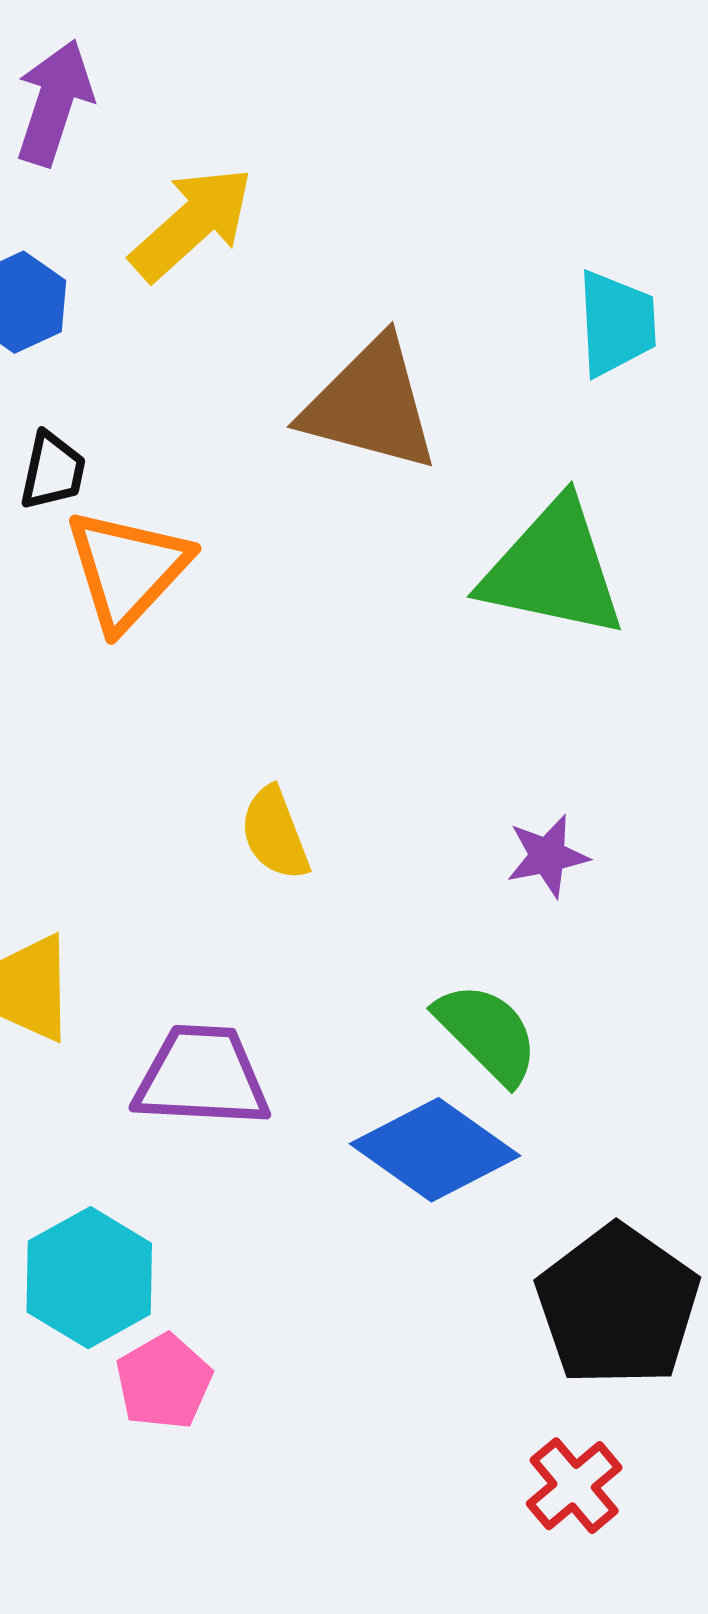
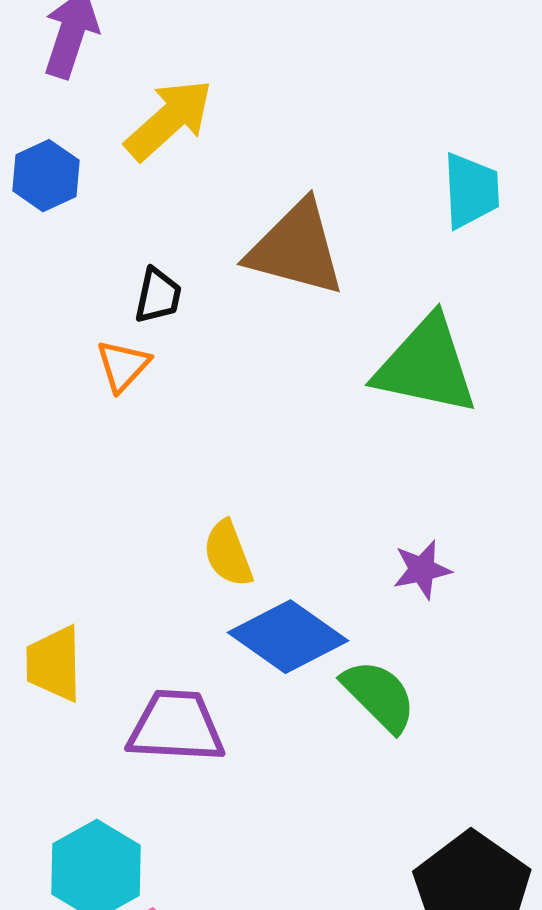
black trapezoid: (53, 471) -> (158, 296), moved
orange triangle: (127, 569) -> (123, 366), size x0.6
blue diamond: (435, 1150) -> (288, 637), moved

